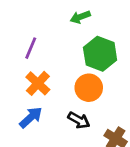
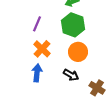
green hexagon: (100, 54) -> (73, 25), moved
blue arrow: (31, 117) -> (37, 73), turned -42

